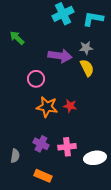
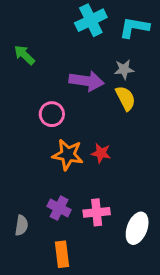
white ellipse: (95, 158) -> (137, 228), turned -60
orange rectangle: (43, 176) -> (62, 254), turned 60

